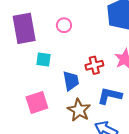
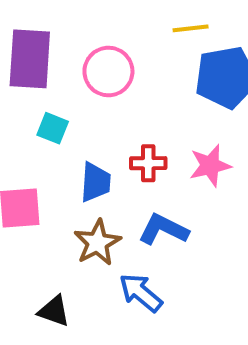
pink circle: (64, 25) -> (108, 71), size x1.6

